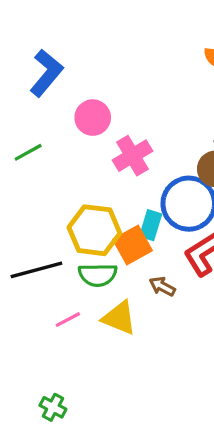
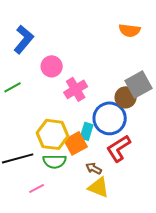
yellow triangle: (119, 318) -> (99, 187), moved

